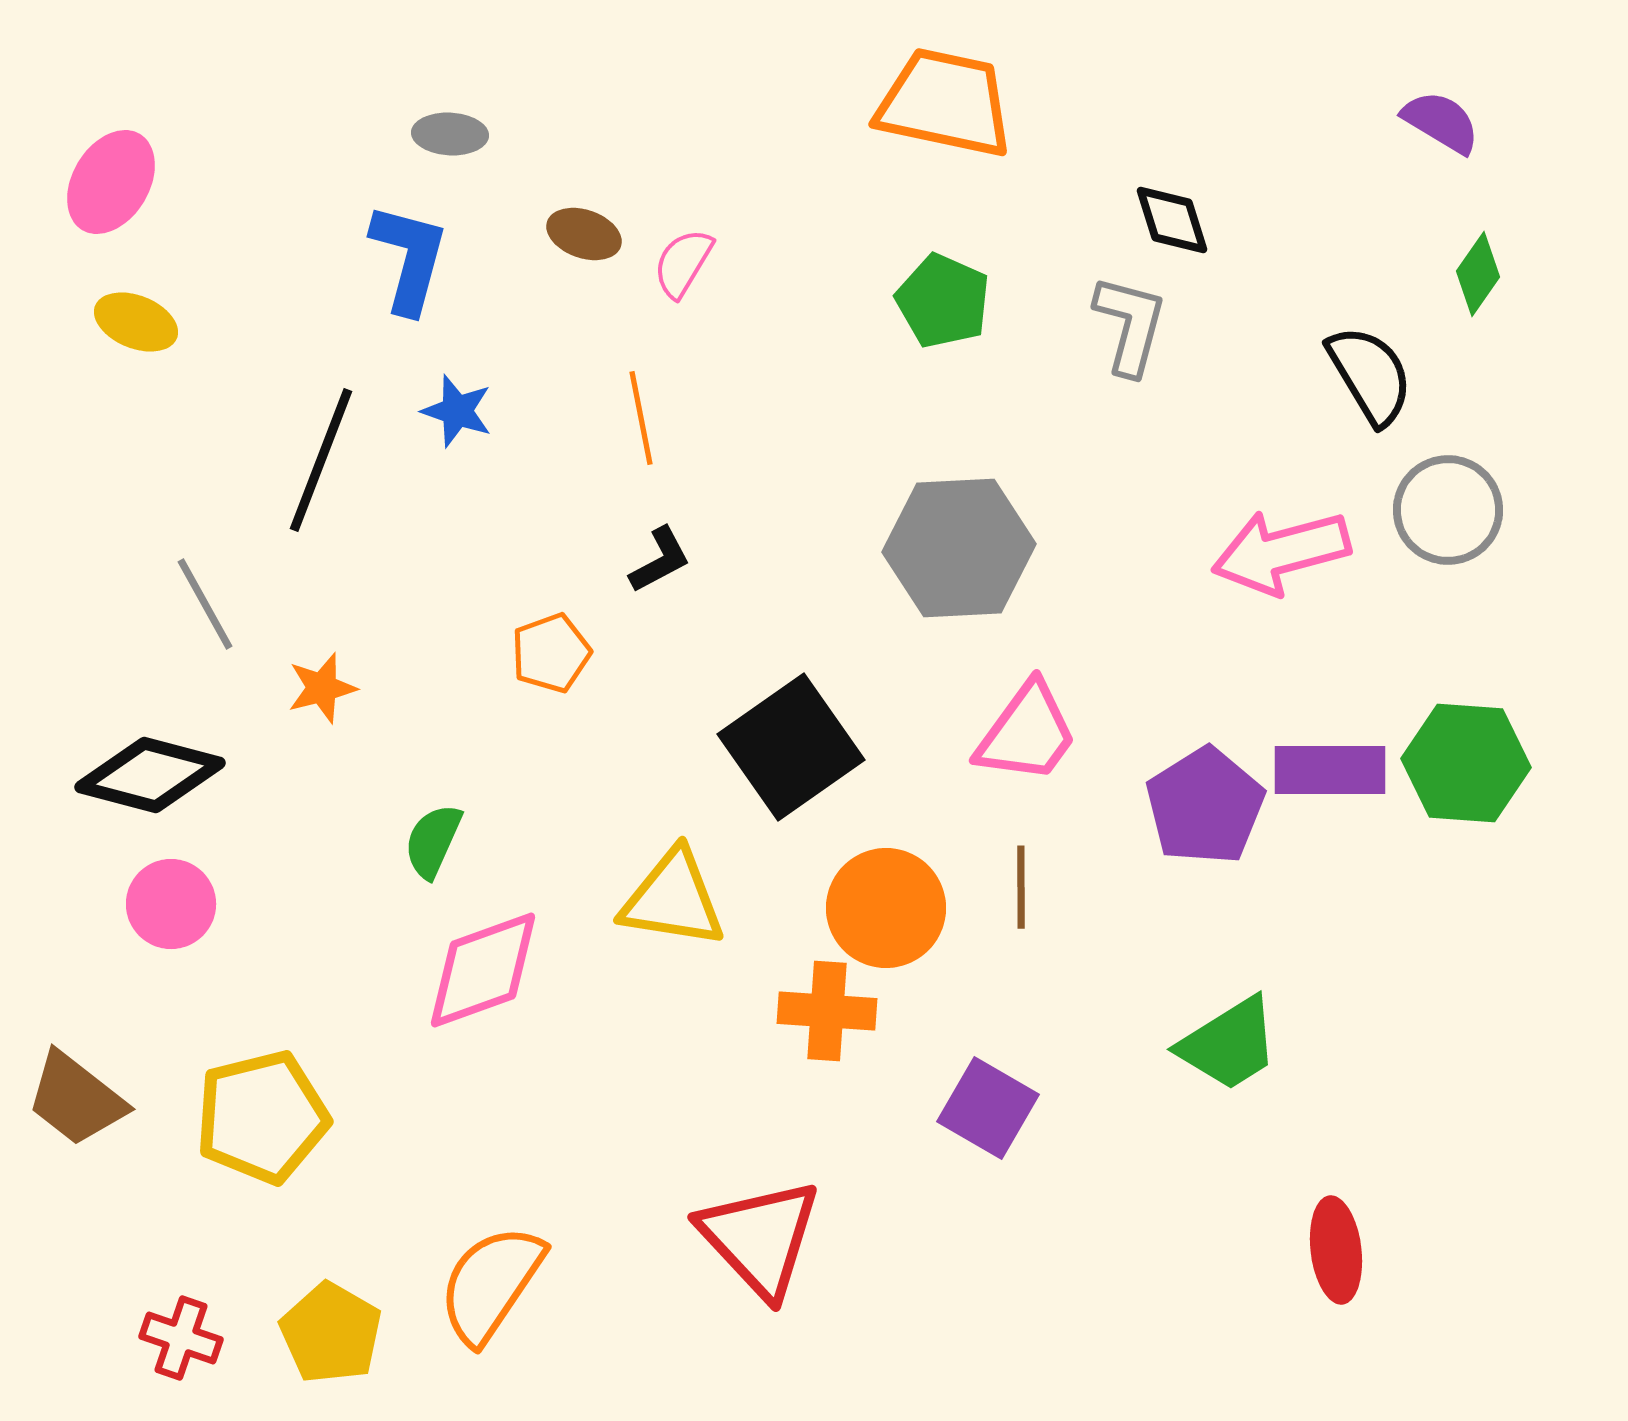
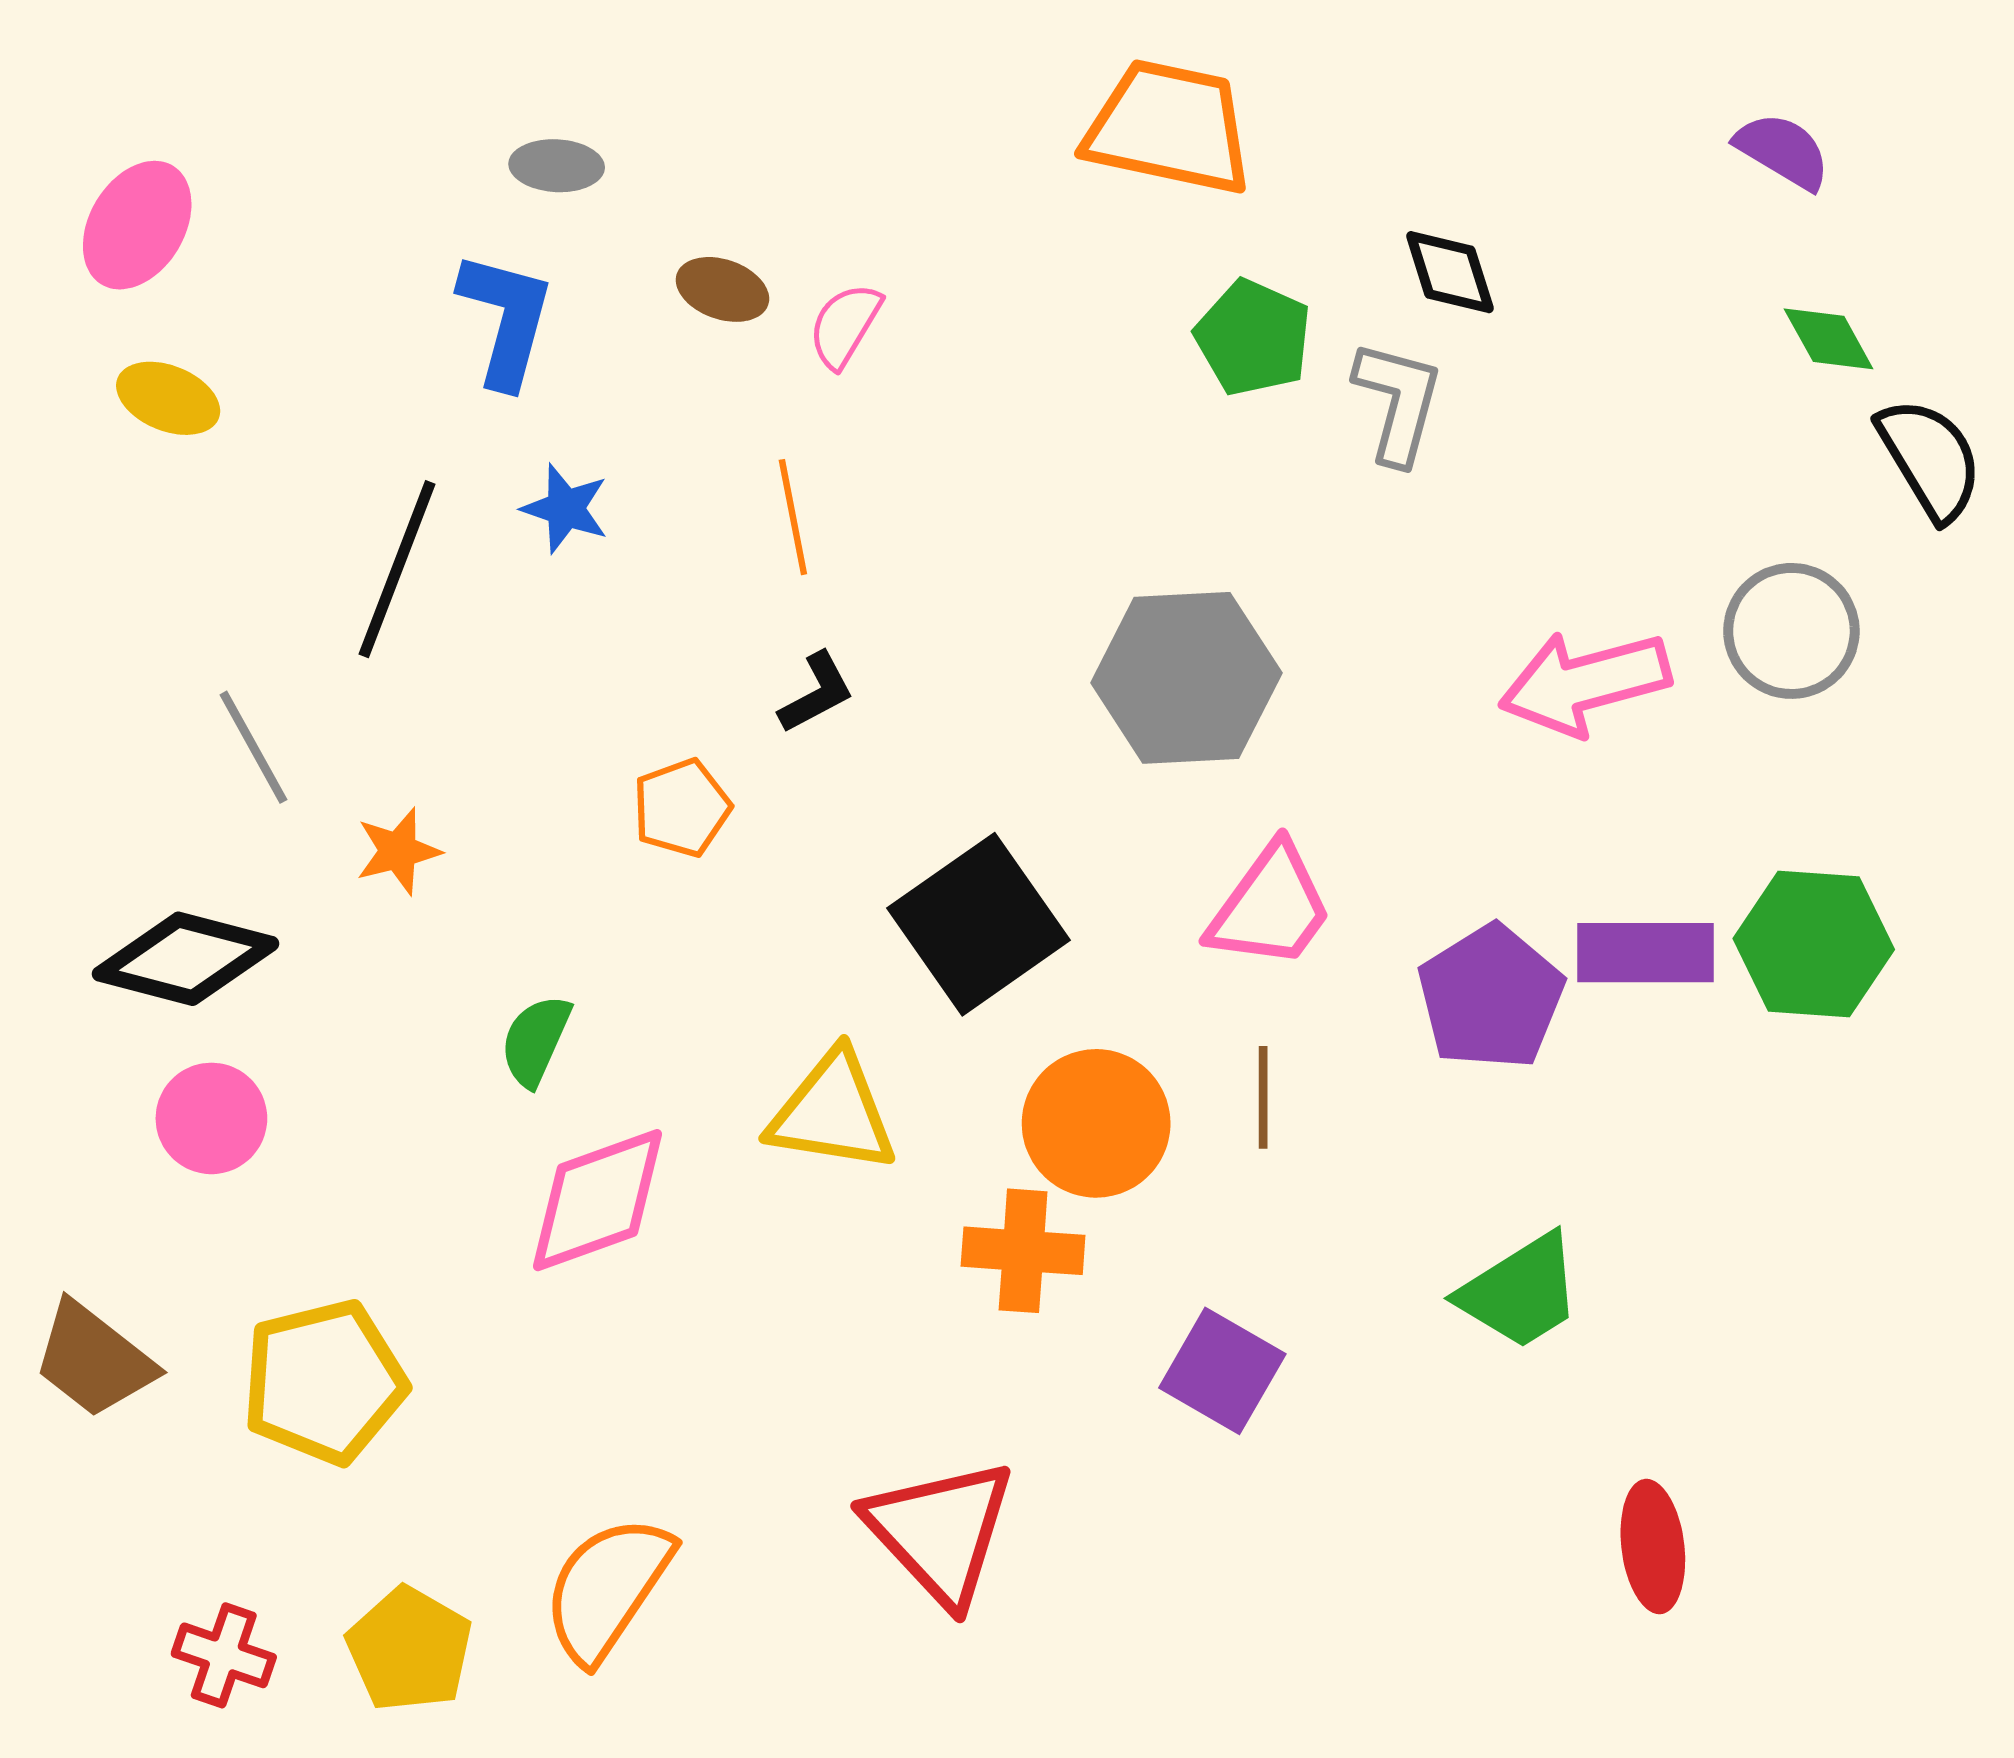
green diamond: (1478, 274) -> (1829, 339), turned -64
green pentagon: (943, 301) -> (1253, 338), moved
black semicircle: (1370, 375) -> (1930, 459), moved

